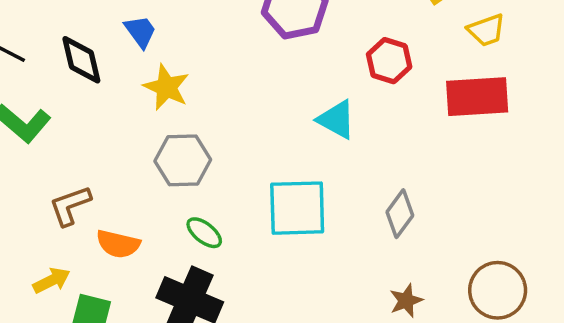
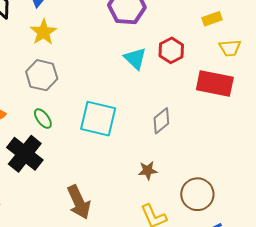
cyan triangle: (336, 120) -> (135, 58), moved
gray diamond: (400, 214) -> (161, 121), moved
brown star: (406, 301) -> (148, 171), moved

